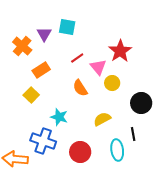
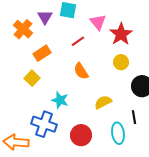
pink triangle: (98, 67) -> (98, 22), moved
yellow circle: (112, 83) -> (121, 62), moved

